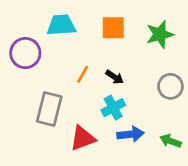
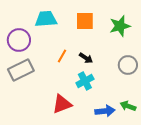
gray rectangle: (49, 109) -> (21, 70), moved, turned 50
blue arrow: (131, 134) -> (105, 111), moved

